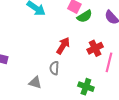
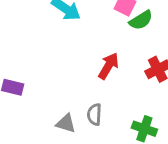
gray semicircle: (54, 68) -> (94, 114), moved

